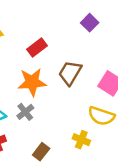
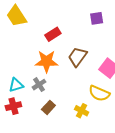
purple square: (90, 23) -> (97, 18), turned 32
brown rectangle: (41, 152) -> (48, 107), moved

